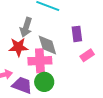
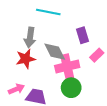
pink cross: (40, 61) -> (67, 66), moved
green circle: (44, 82) -> (71, 88), moved

